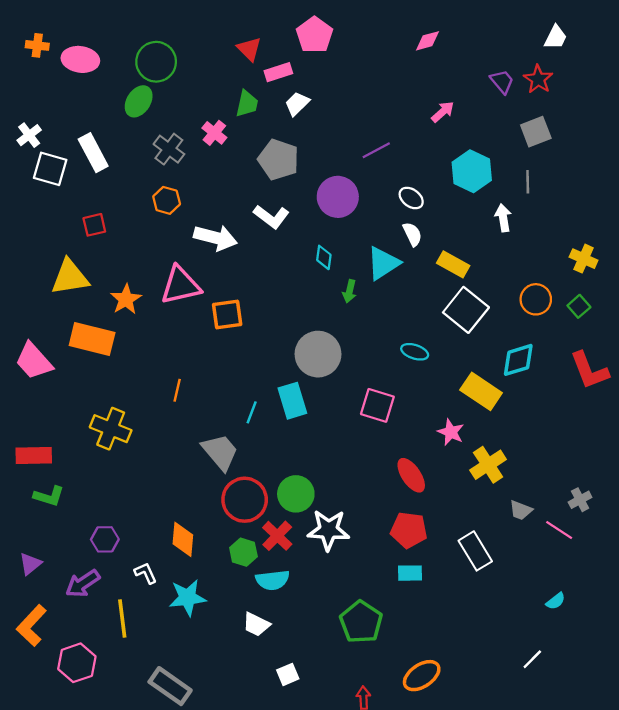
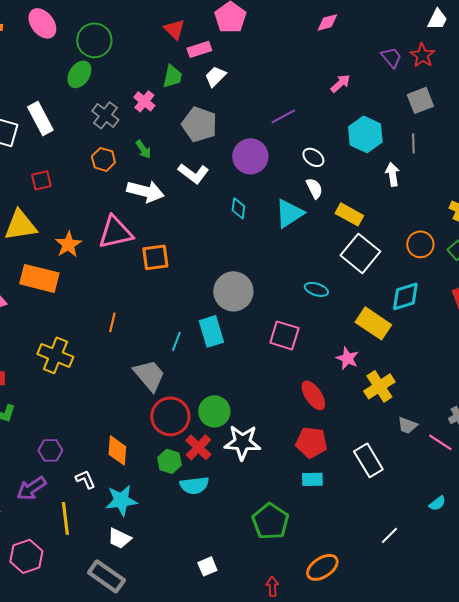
pink ellipse: (80, 59) -> (42, 23), moved, turned 44
green arrow: (349, 291) -> (143, 149), moved, turned -48
white trapezoid: (256, 624) -> (119, 538), moved
white line: (532, 659) -> (389, 535), moved

